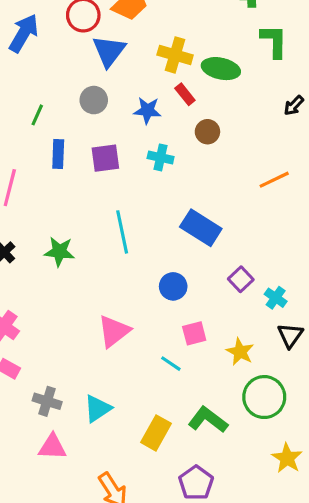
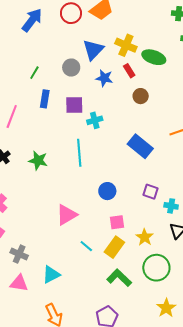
blue triangle: (109, 51) -> (93, 50), moved
cyan cross: (161, 157) -> (95, 120), moved, turned -35
blue rectangle: (201, 228) -> (140, 146), moved
purple square: (241, 279) -> (150, 192), turned -35
cyan cross: (276, 298) -> (171, 206), turned -32
cyan line: (171, 364) -> (86, 246), moved
cyan triangle: (98, 409) -> (51, 275), moved
yellow rectangle: (156, 433) -> (114, 247), moved

